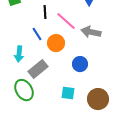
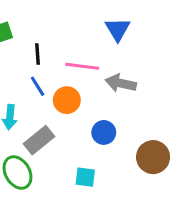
black line: (45, 12) -> (38, 54), moved
pink line: (66, 21) -> (82, 66), turned -35
brown circle: (98, 99) -> (153, 157), moved

